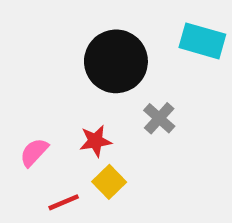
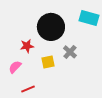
red star: (95, 141) -> (27, 46), moved
yellow square: (109, 182) -> (48, 62), moved, turned 32

